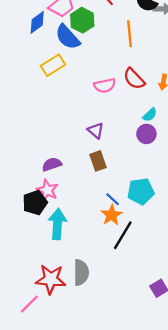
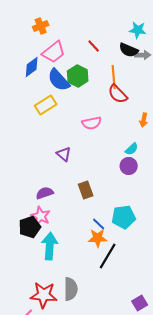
green hexagon: (82, 20) -> (78, 76), moved
red semicircle: (134, 79) -> (118, 94), moved
purple triangle: (96, 131) -> (64, 154), moved
orange star: (112, 215) -> (98, 238), turned 30

